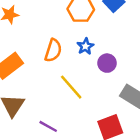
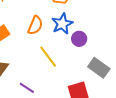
blue star: (85, 46) -> (62, 24), size x1.5

